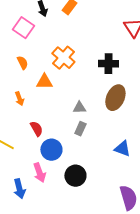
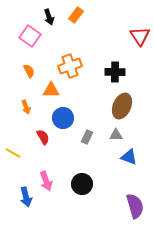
orange cross: (63, 58) -> (70, 66), turned 30
gray triangle: (79, 108) -> (116, 135), moved
blue circle: (51, 150) -> (63, 118), moved

